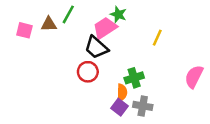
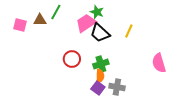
black trapezoid: (96, 47) -> (100, 33), moved
pink semicircle: (194, 77) -> (159, 63), turned -42
green cross: (134, 78) -> (101, 64), moved

